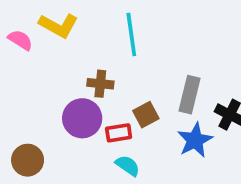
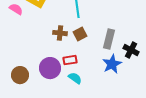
brown square: (146, 115) -> (80, 34), moved
purple circle: (82, 118) -> (50, 68), moved

